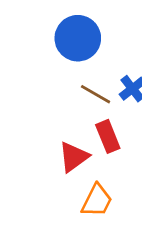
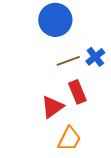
brown line: (96, 94) -> (68, 61), turned -50

